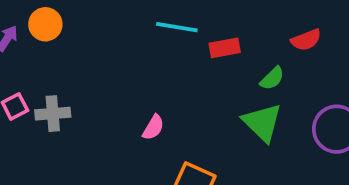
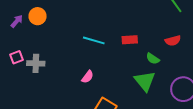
cyan line: (177, 27) -> (94, 40), moved
green semicircle: (272, 78) -> (153, 59), turned 72

